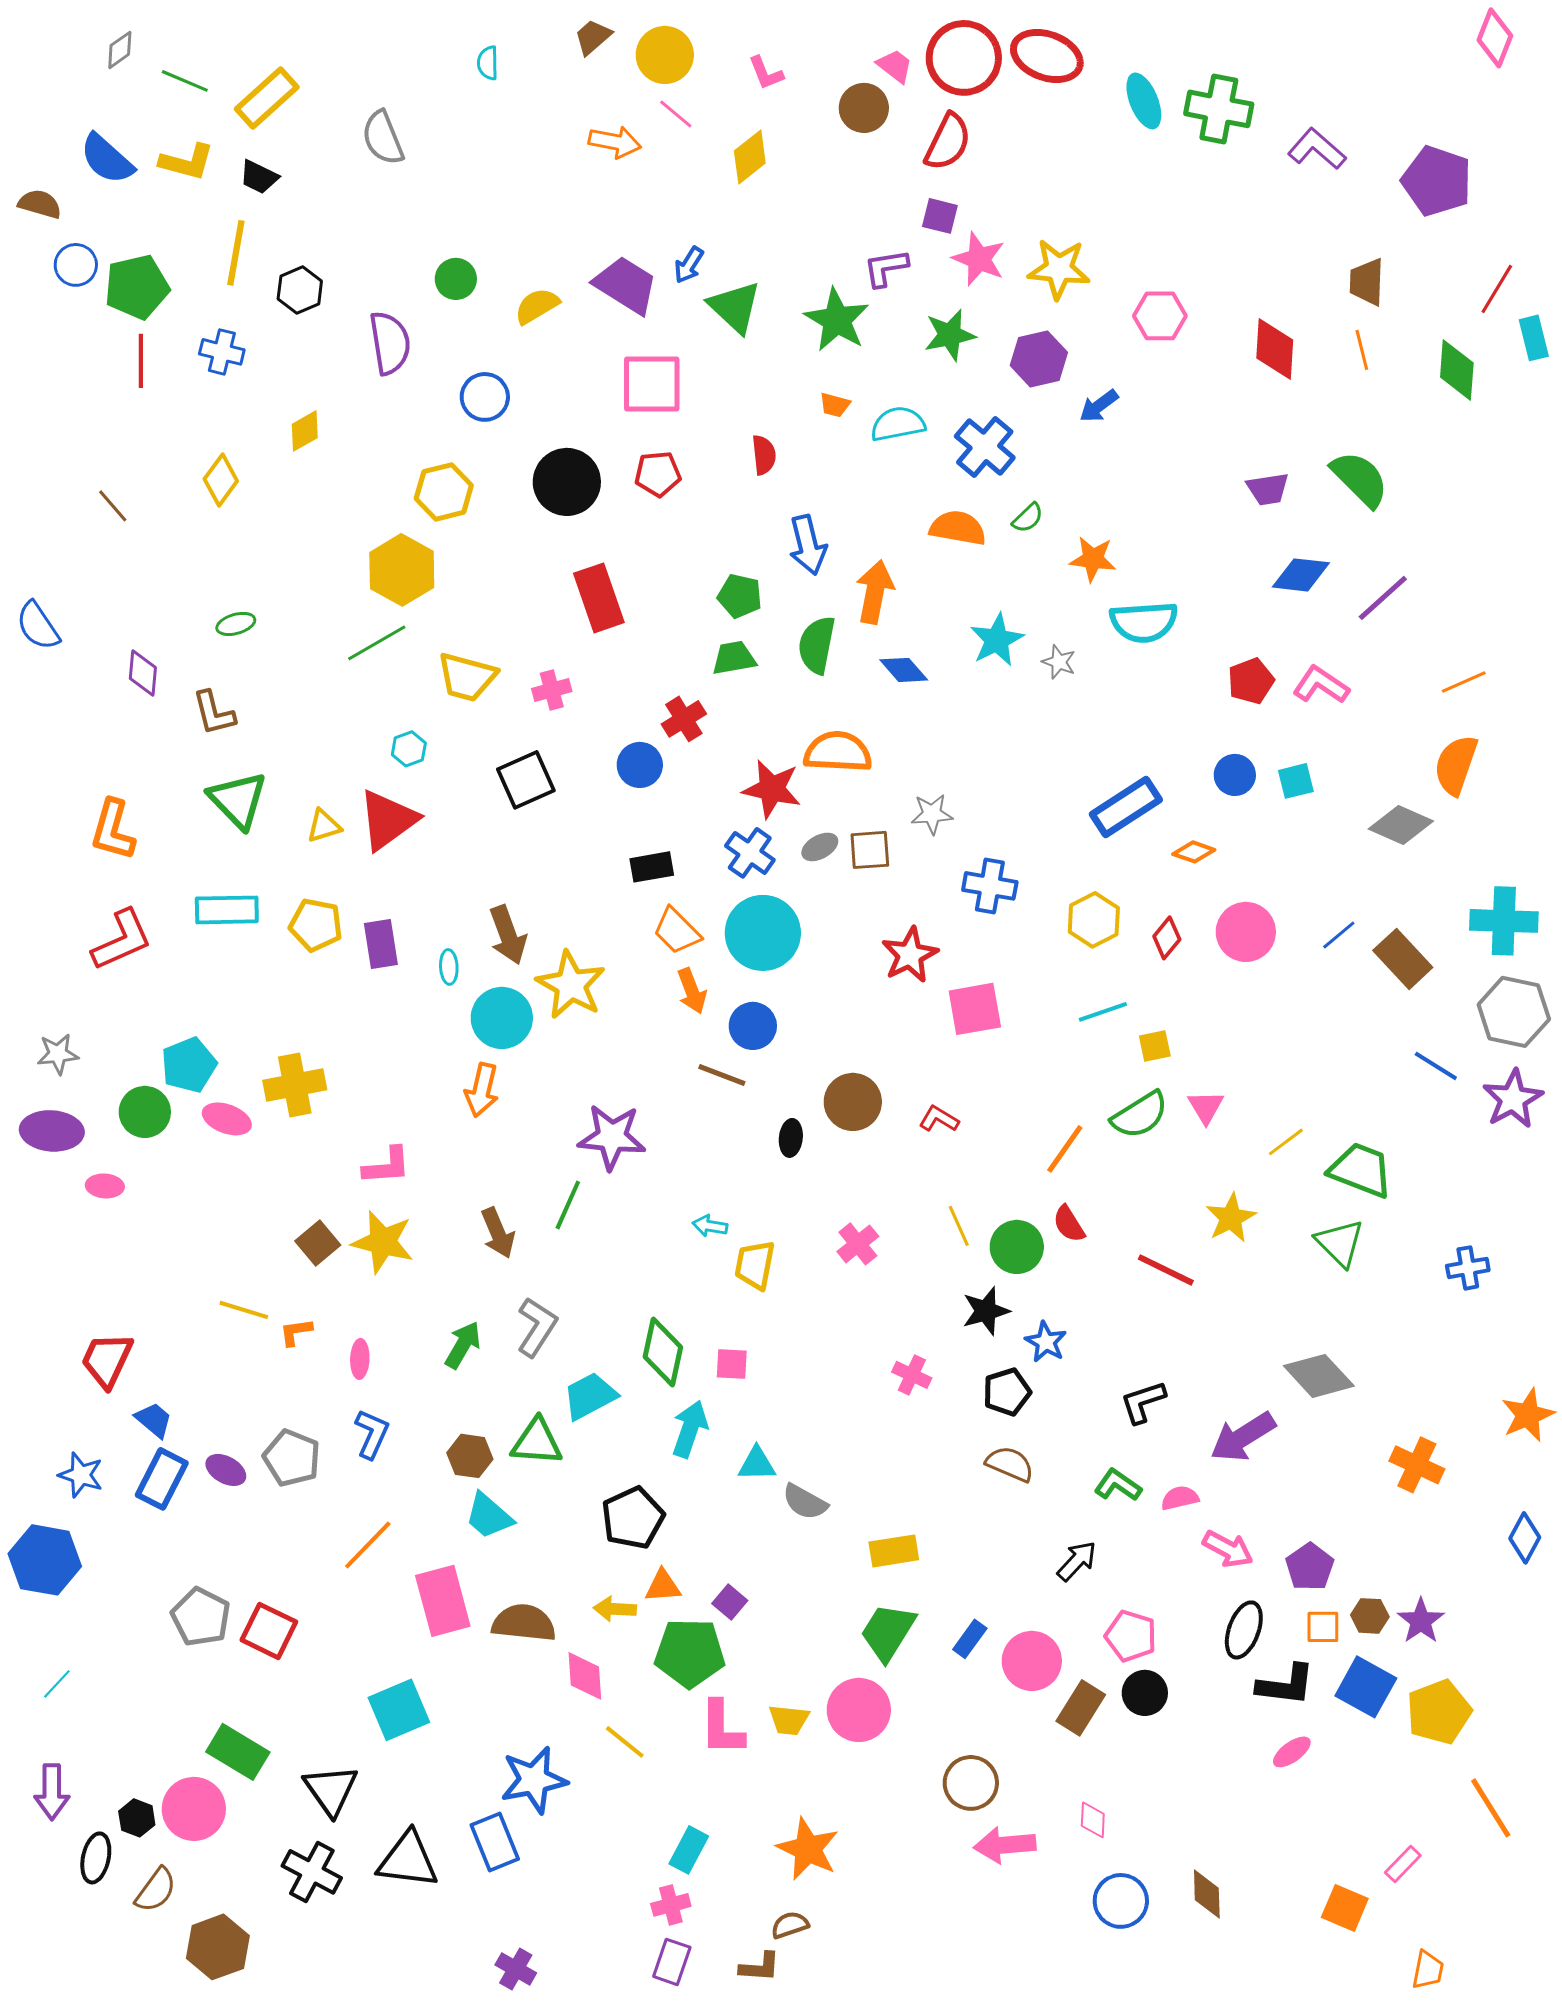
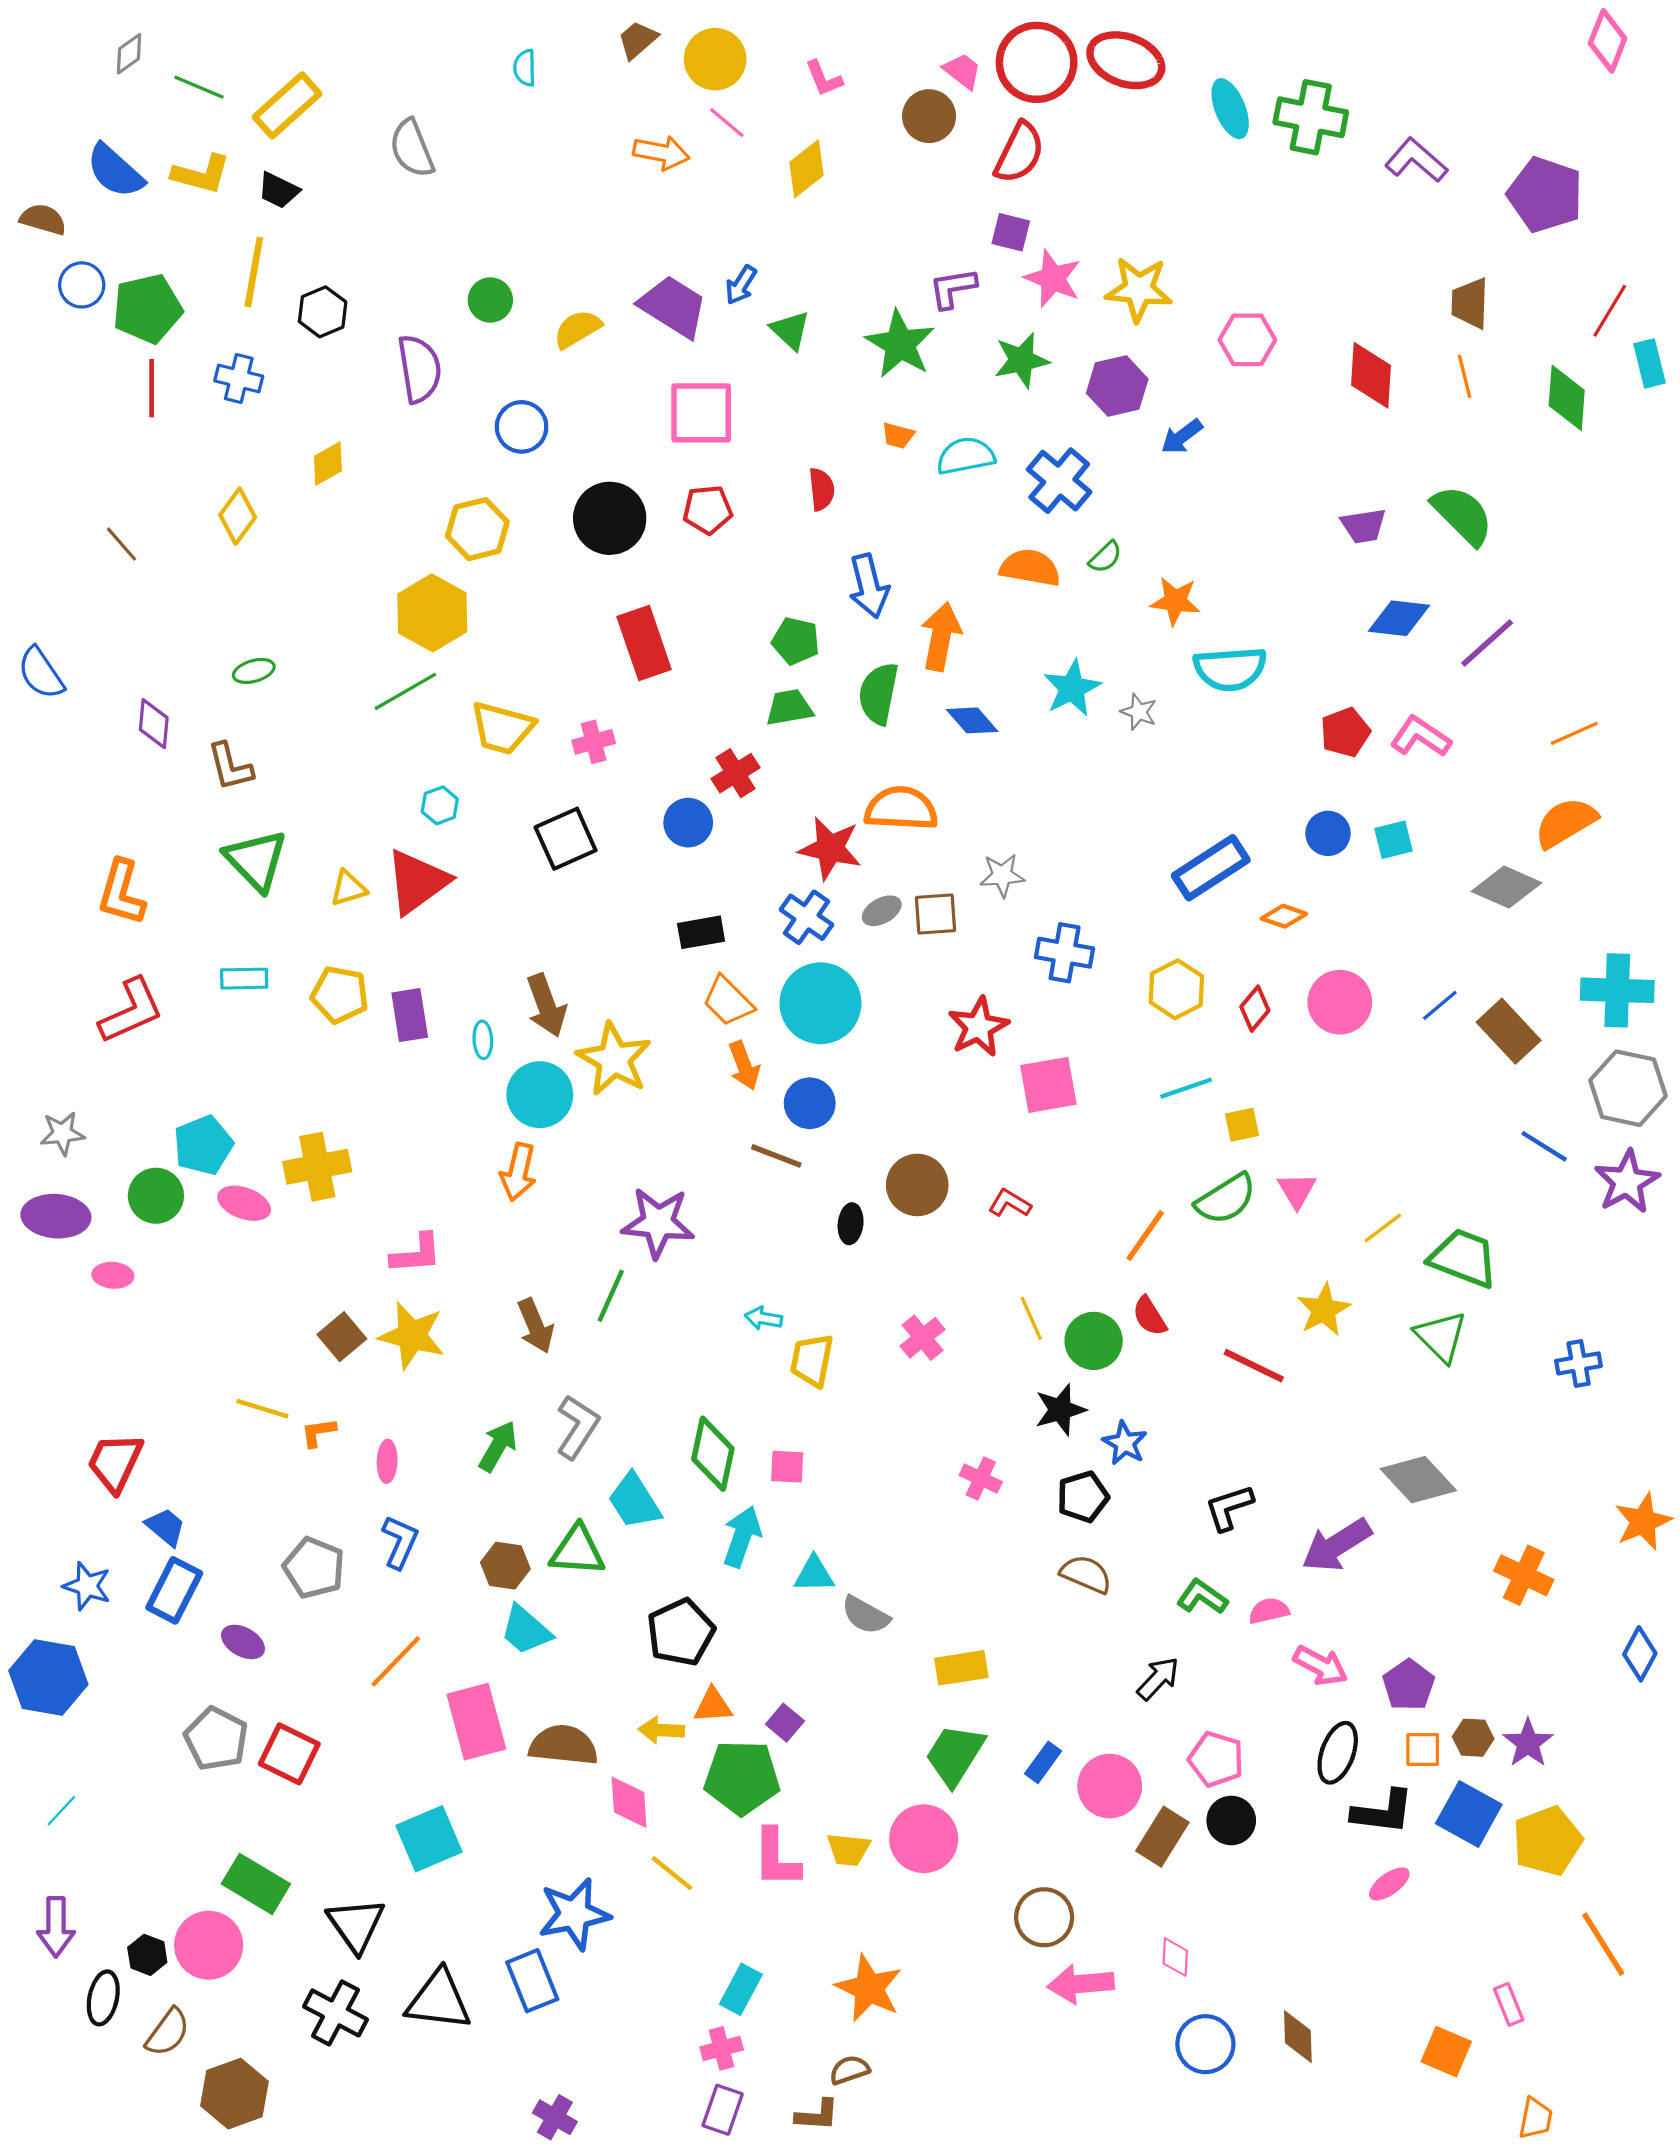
green triangle: (735, 307) -> (790, 330), size x0.7
orange semicircle: (1456, 765) -> (1566, 823), turned 40
cyan rectangle: (227, 910) -> (244, 979), size x0.7
cyan trapezoid: (590, 1396) -> (634, 1501), turned -94
purple ellipse: (226, 1470) -> (243, 1642), moved
pink rectangle: (1403, 1864) -> (1509, 2004), turned -66

